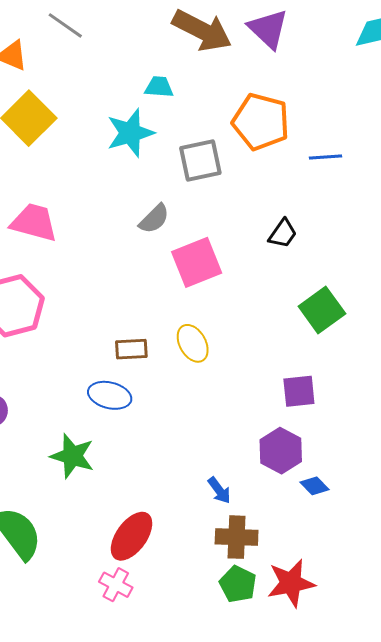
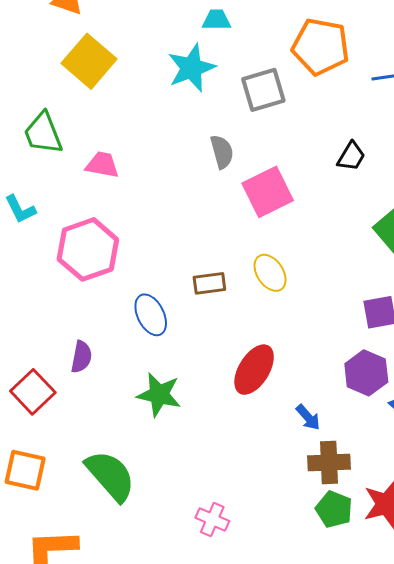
gray semicircle: (154, 219) -> (222, 152), turned -56
pink trapezoid: (34, 222) -> (102, 165), size x0.7
blue ellipse: (110, 395) -> (151, 315), moved, turned 54
red ellipse: (132, 536) -> (254, 370), moved

